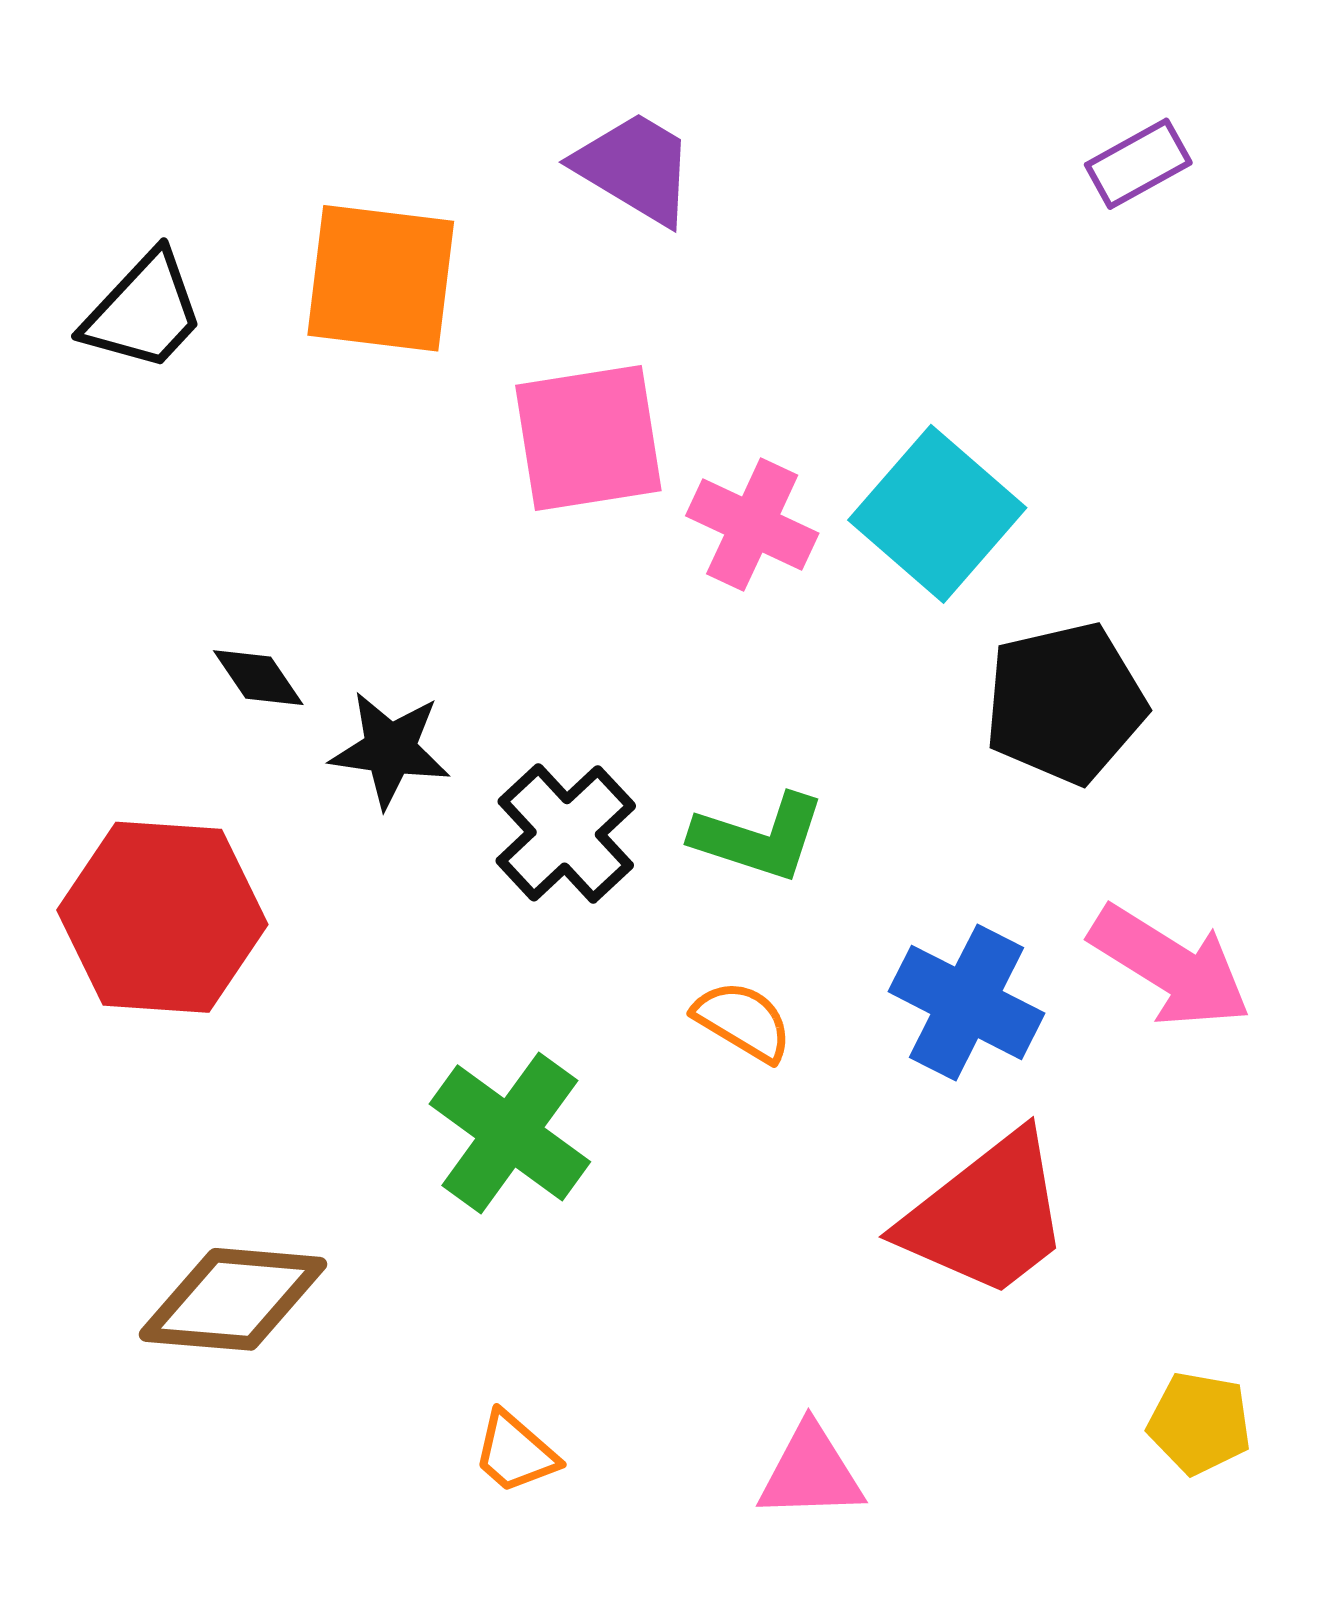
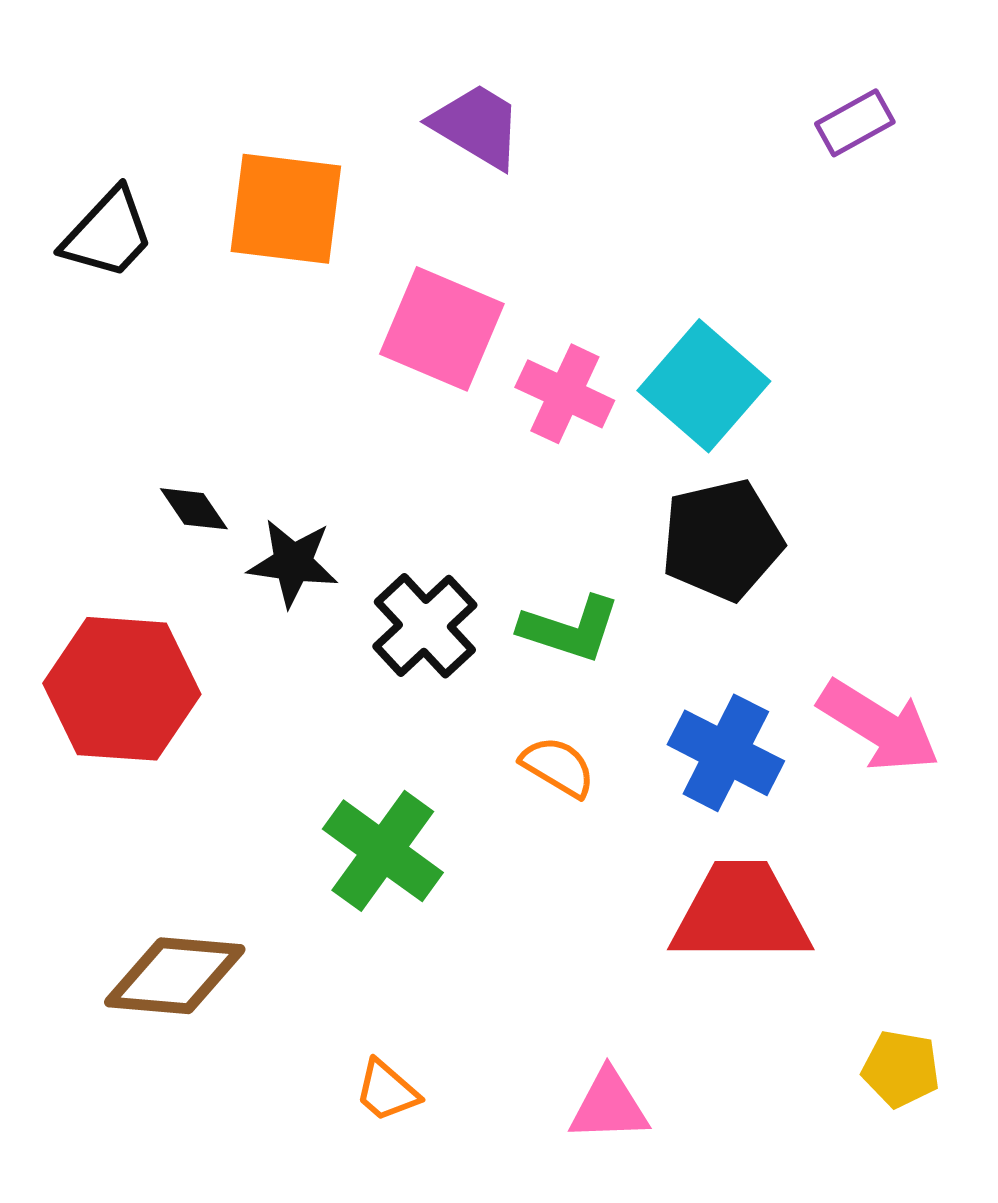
pink square: (588, 438) -> (442, 329), turned 32
black pentagon: (1065, 703) -> (722, 540), moved
red trapezoid: (986, 1215) -> (741, 913), turned -142

